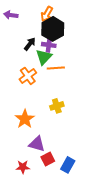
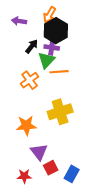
purple arrow: (11, 15) -> (19, 21), moved
yellow cross: (57, 106) -> (60, 112), size x1.6
orange star: (25, 119) -> (26, 125), turned 30
purple triangle: (37, 144) -> (39, 152), turned 36

